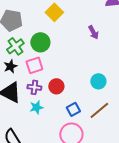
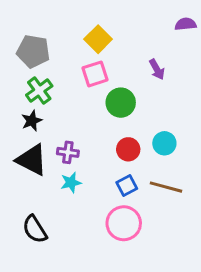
green circle: (40, 42) -> (121, 103), moved
pink square: (34, 65) -> (95, 74), moved
red circle: (56, 86) -> (128, 149), moved
brown line: (99, 110) -> (166, 187), turned 55

